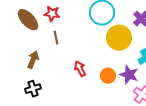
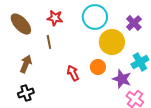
red star: (52, 14) -> (55, 18), moved
orange circle: (108, 76) -> (98, 67), moved

